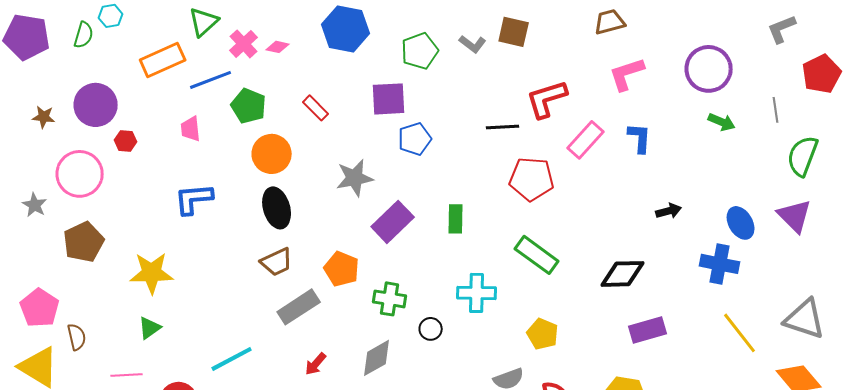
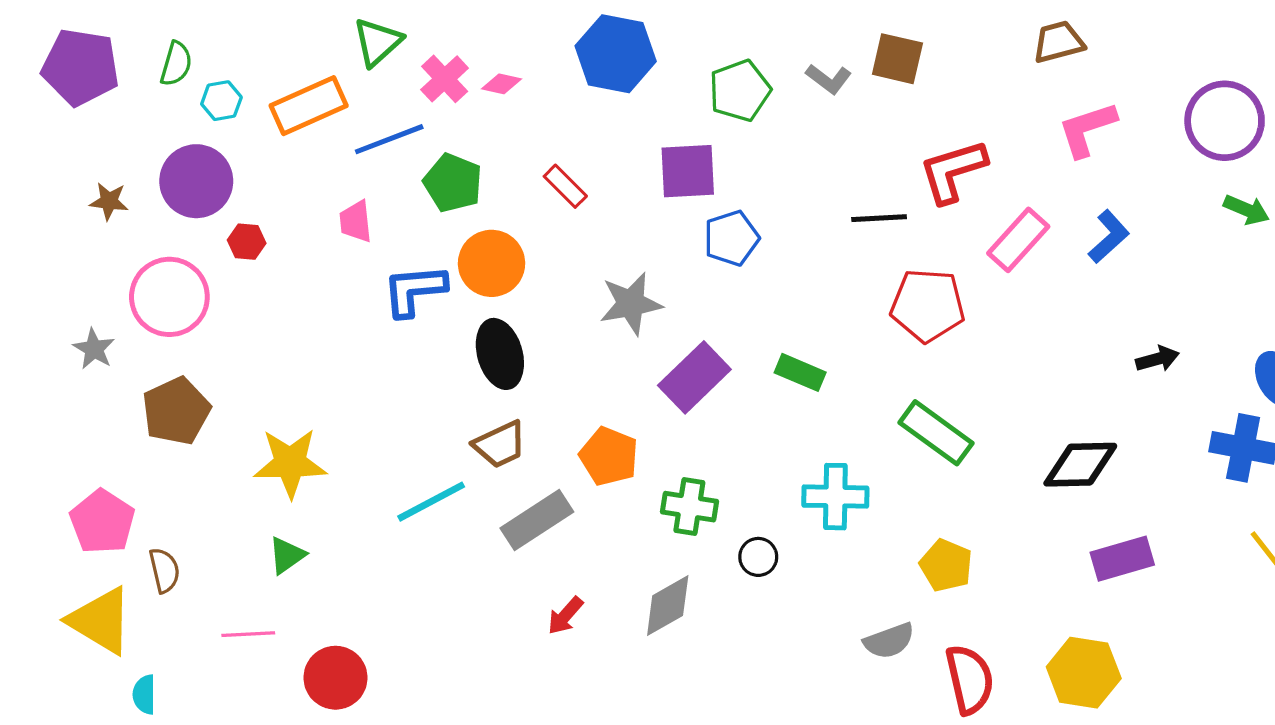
cyan hexagon: (111, 16) -> (221, 101), moved
blue L-shape: (640, 138) -> (1109, 237), turned 44
blue L-shape: (194, 199) -> (414, 290), moved
green rectangle: (456, 219) -> (800, 372), turned -68
cyan line: (232, 359) -> (431, 502), moved

